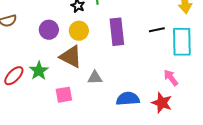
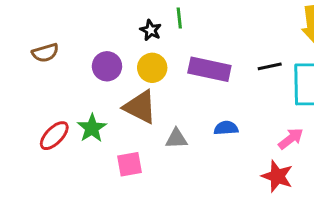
purple rectangle: (117, 32) -> (209, 69), turned -72
pink arrow: (171, 78) -> (291, 139), turned 90
blue semicircle: (128, 99) -> (226, 128), moved, size x0.7

